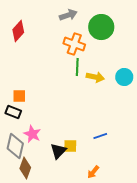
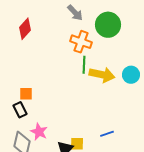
gray arrow: (68, 15) -> (75, 13), turned 66
yellow arrow: (95, 77) -> (102, 75), size x1.4
black rectangle: (13, 112) -> (20, 110), turned 42

